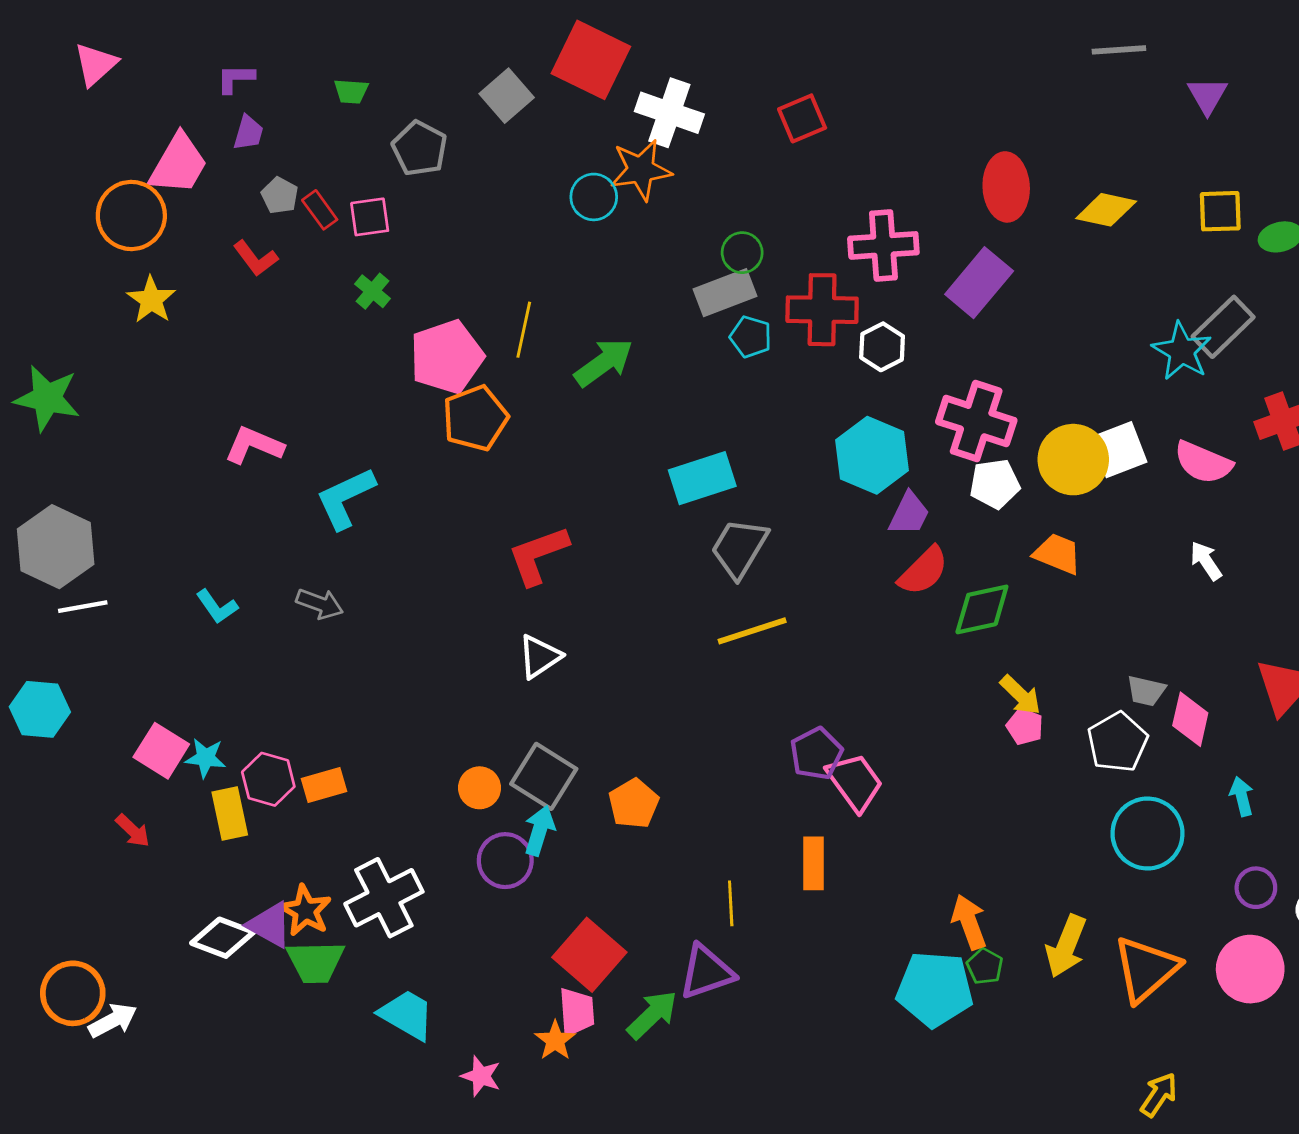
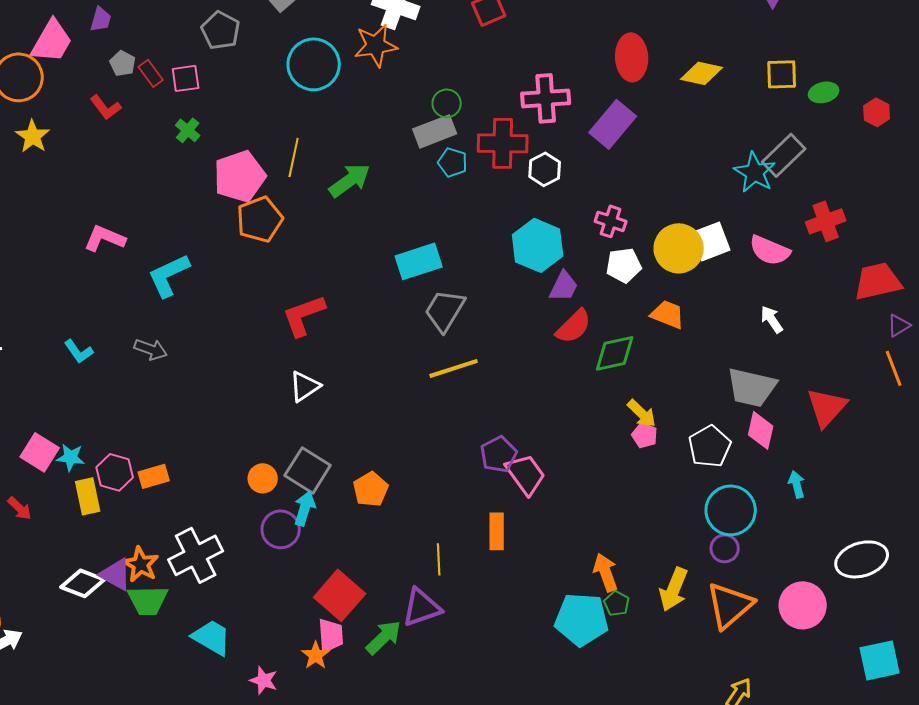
cyan circle: (594, 197) -> (314, 64), moved, size x1.6
pink cross: (976, 421) -> (611, 221), size x0.6
gray trapezoid: (1146, 691) -> (752, 387), moved, size x1.8
purple circle: (1256, 888) -> (725, 548), moved

